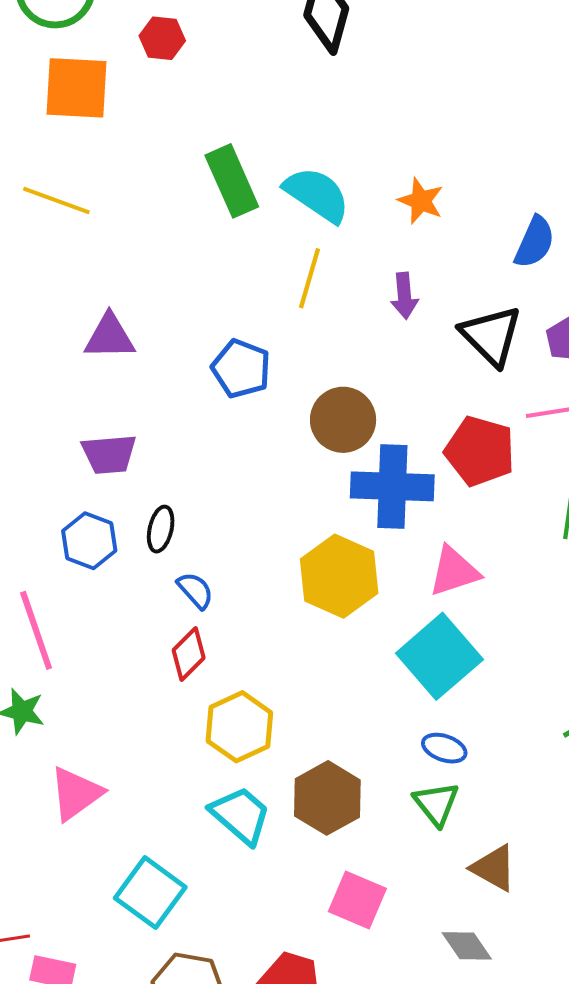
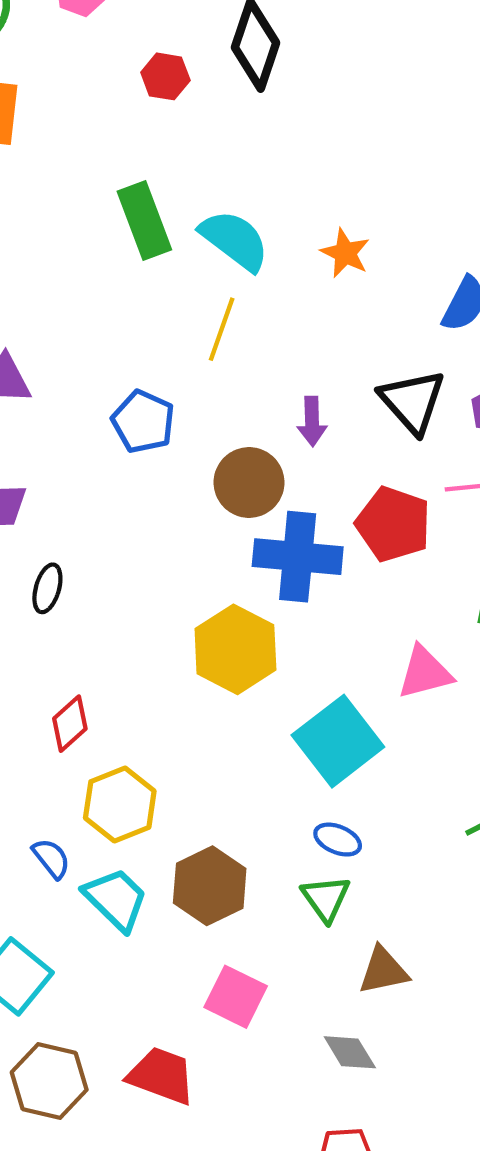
red hexagon: (162, 38) -> (165, 76), moved
purple arrow: (404, 296) -> (312, 421), moved
pink triangle: (454, 571) -> (425, 673), moved
blue semicircle: (195, 590) -> (51, 858), moved
brown triangle: (494, 868) -> (383, 971), turned -44

